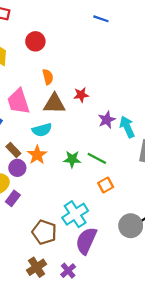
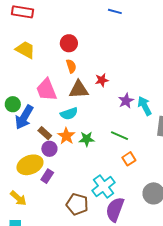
red circle: (35, 41) -> (69, 43), moved
green star: (72, 159) -> (87, 139), moved

